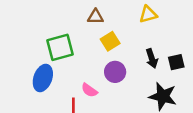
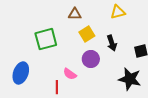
black arrow: (152, 58) -> (112, 43), moved
blue ellipse: (43, 78) -> (21, 73), moved

